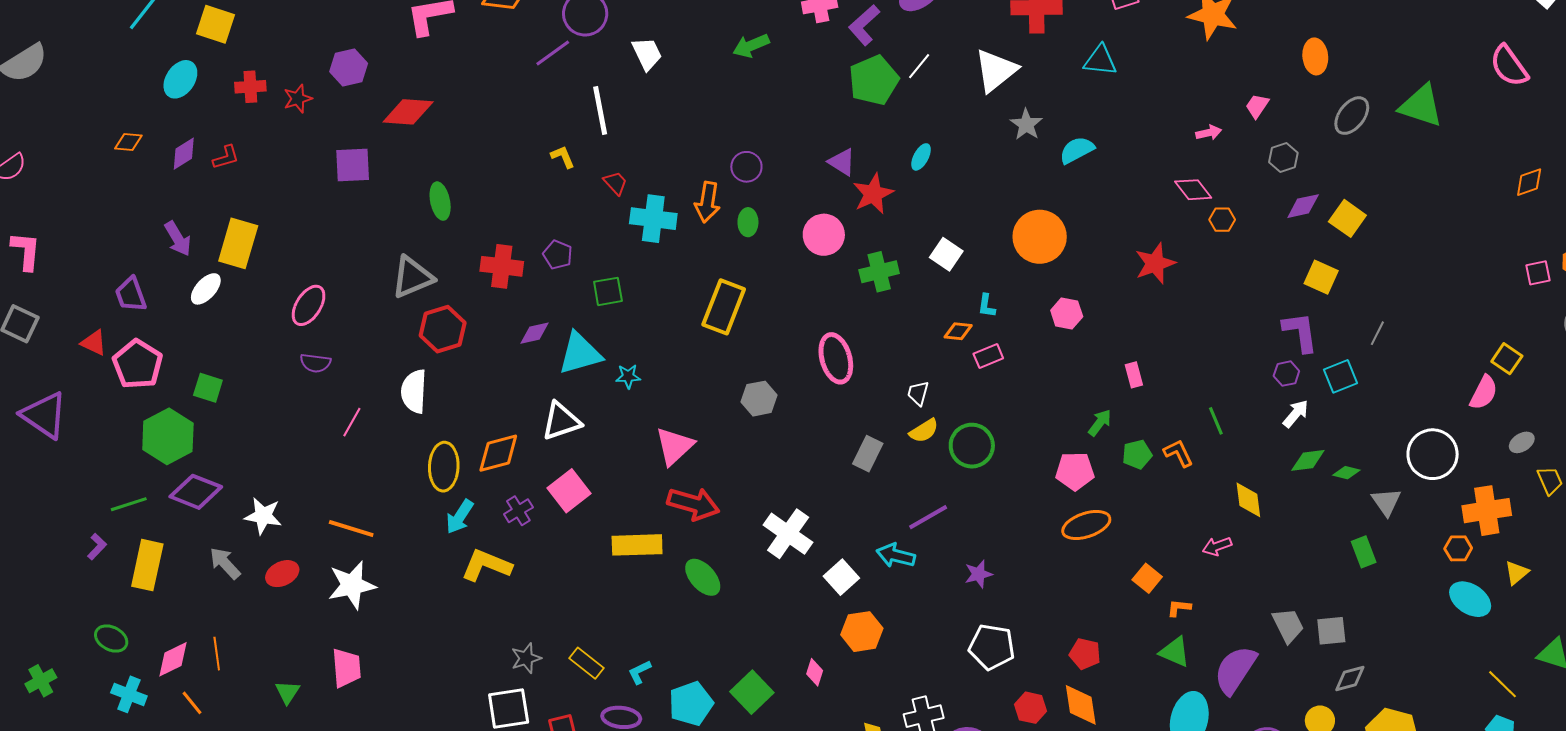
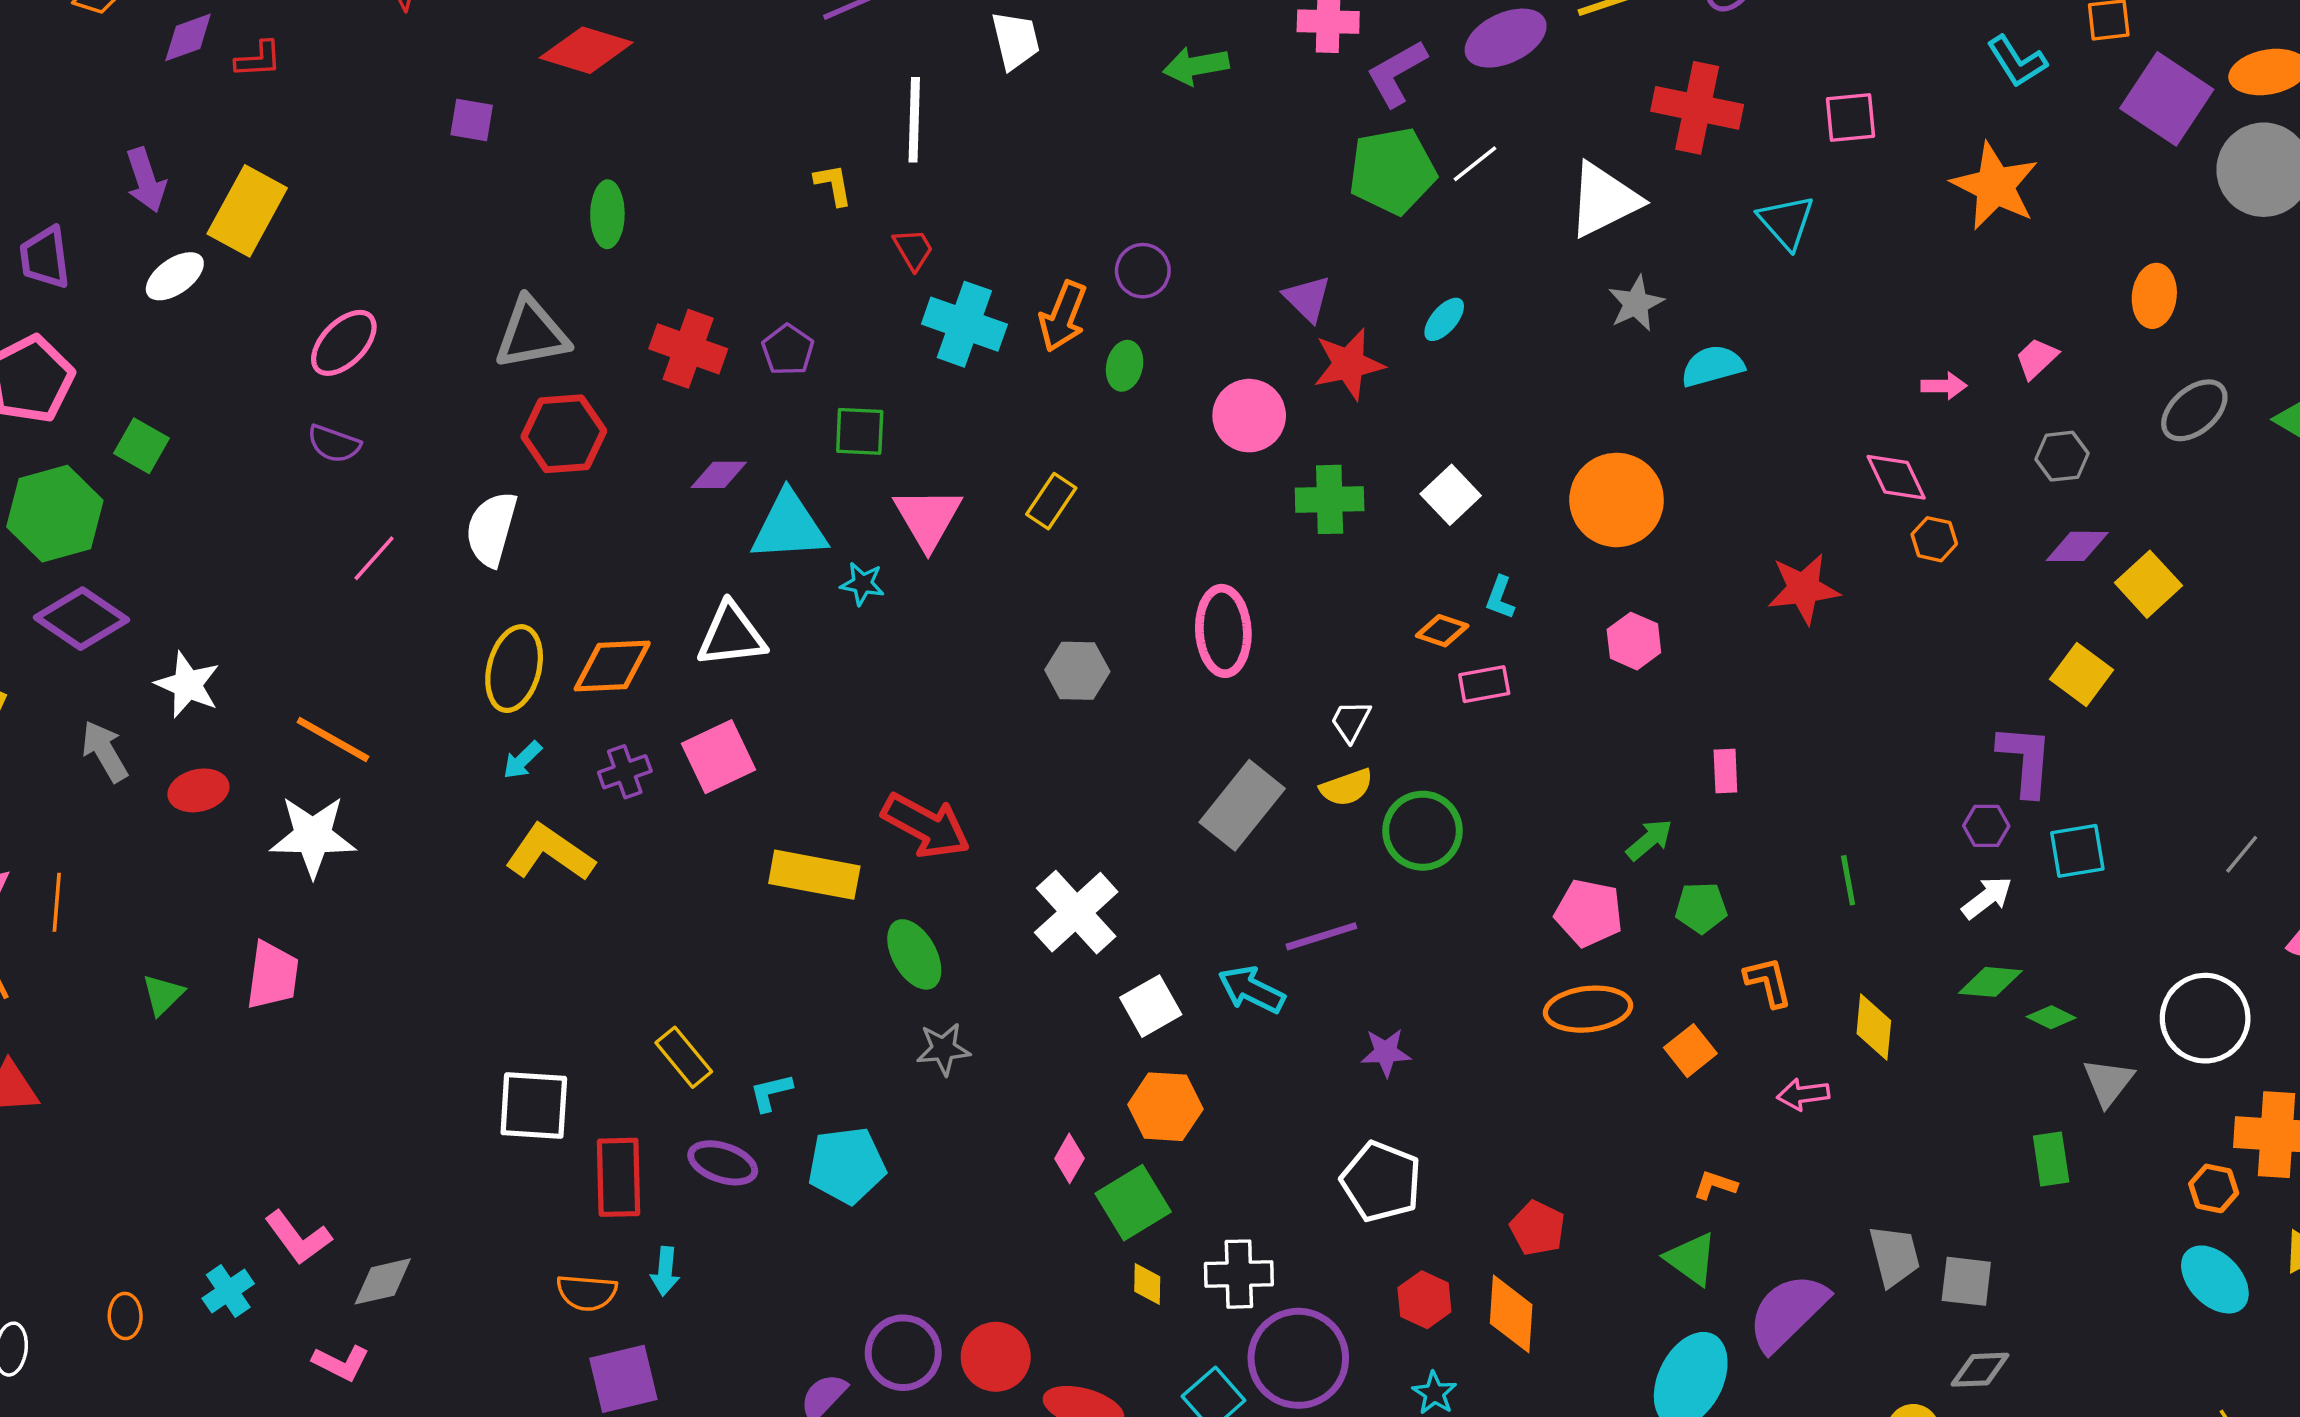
cyan triangle: (1100, 60) -> (1786, 222), turned 30
purple square: (353, 165) -> (472, 120), size x0.7
yellow rectangle: (724, 307) -> (1051, 501), size x0.6
gray line: (1377, 333) -> (2242, 854), moved
pink triangle: (674, 446) -> (928, 518), moved, turned -30
orange L-shape: (1178, 453) -> (1768, 982), moved
gray rectangle: (868, 454) -> (1242, 805), size x1.4
cyan arrow: (460, 517) -> (522, 760), size x0.7
orange square: (1147, 578) -> (1690, 1051), moved
gray star: (526, 658) -> (943, 1049), moved
green square: (752, 692) -> (1133, 1203), moved

